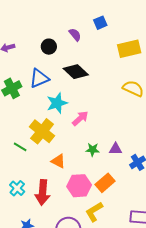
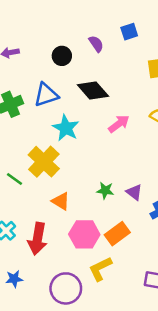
cyan star: (57, 103) -> (66, 128), turned -30
pink arrow: (80, 118) -> (119, 124), moved
purple triangle: (116, 149) -> (134, 192), turned 32

